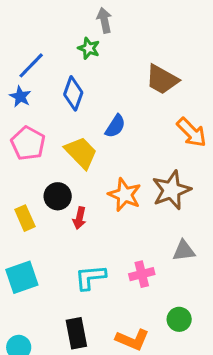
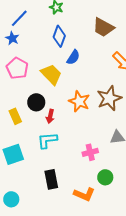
blue diamond: (73, 93) -> (59, 36), moved
cyan L-shape: (90, 277) -> (47, 140), moved
green circle: (179, 319) -> (105, 177), moved
black rectangle: (76, 333) -> (51, 179), moved

